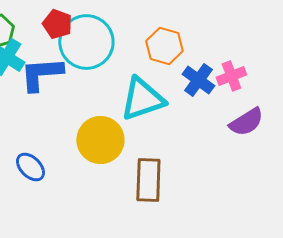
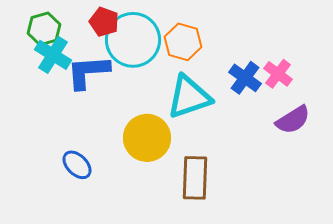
orange hexagon: (164, 46) -> (183, 42), moved
pink cross: (231, 76) -> (278, 74), turned -32

